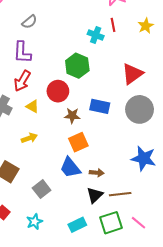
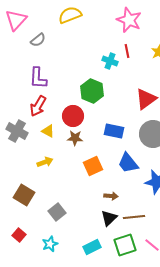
gray semicircle: (29, 22) -> (38, 40), moved
brown star: (72, 116) -> (75, 138), moved
blue trapezoid: (70, 168) -> (128, 163), moved

